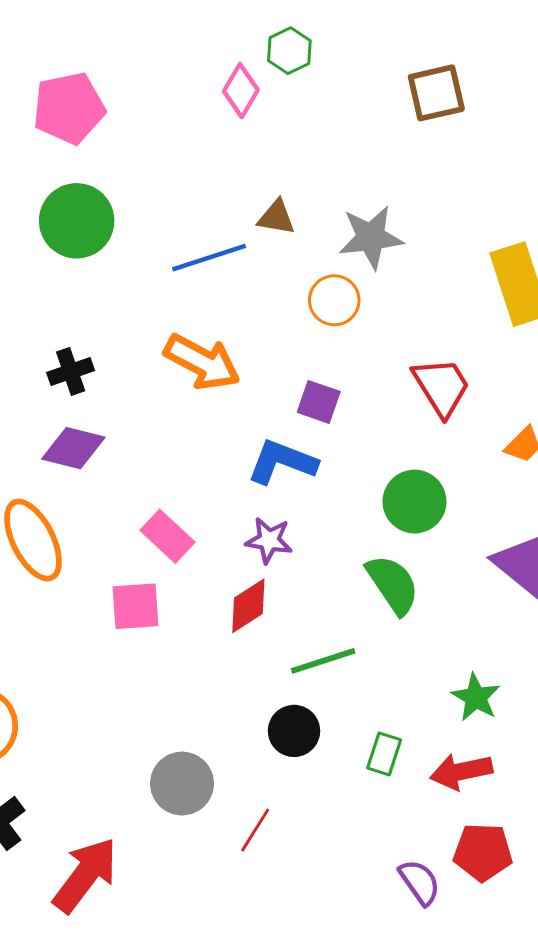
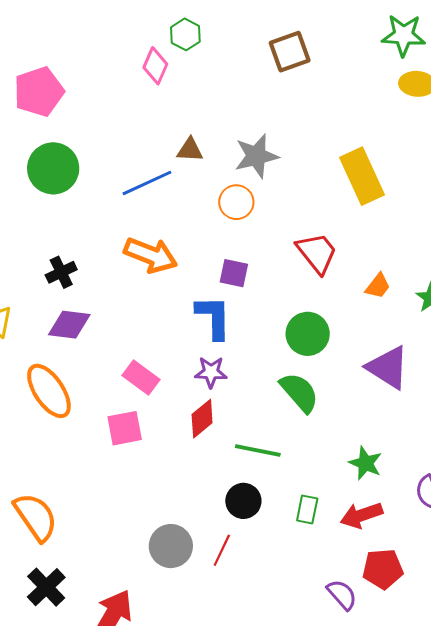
blue L-shape: (282, 462) -> (214, 317), turned 75
green line: (323, 661) -> (258, 451), turned 36
red line: (255, 830) -> (222, 550), moved

